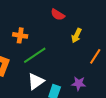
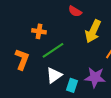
yellow arrow: (77, 35) -> (93, 31), size x1.6
purple star: (79, 83) -> (95, 77), size x1.5

